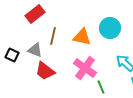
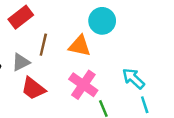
cyan circle: (110, 28) -> (102, 21), moved
gray triangle: (35, 50) -> (21, 62), turned -49

